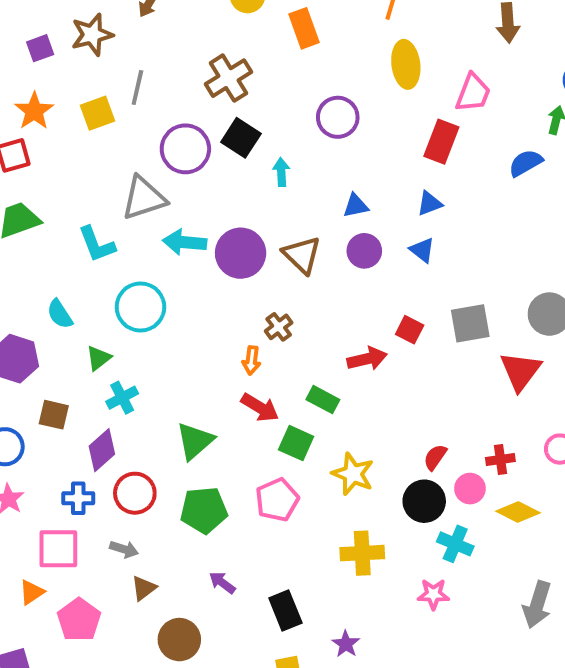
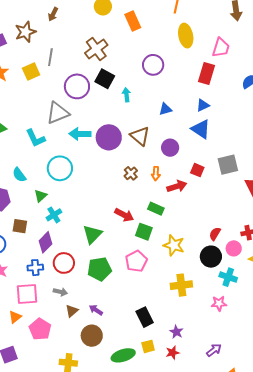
blue triangle: (422, 250) -> (201, 129), size x1.5
purple circle: (364, 251) -> (170, 148), moved
orange arrow: (251, 360) -> (156, 174), moved
purple arrow: (222, 583) -> (96, 310), moved

